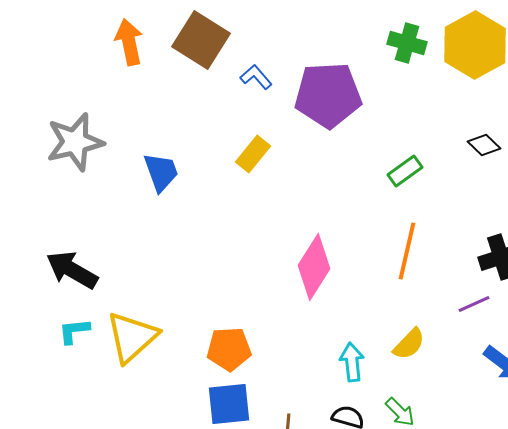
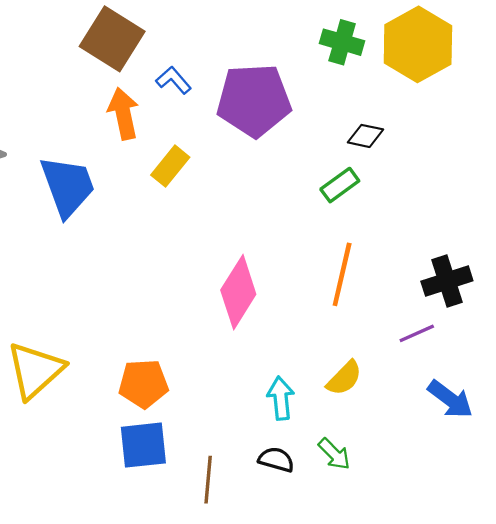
orange arrow: (129, 42) -> (123, 114), moved
black diamond: (484, 145) -> (365, 136), moved, turned -32
blue trapezoid: (161, 172) -> (68, 186), size x1.4

